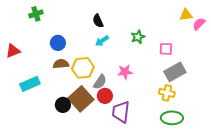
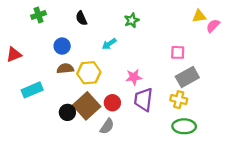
black semicircle: (98, 21) -> (81, 18), moved
green star: (138, 37) -> (132, 20), moved
gray semicircle: (100, 82) -> (107, 126), moved
purple trapezoid: (121, 112) -> (143, 100), moved

